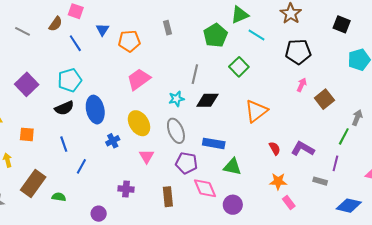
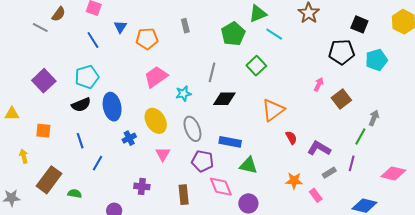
brown semicircle: (56, 24) -> (59, 14), moved
black pentagon: (298, 52) -> (342, 52), moved
cyan star: (176, 99) -> (183, 94), moved
red semicircle: (275, 148) -> (291, 138), moved
gray rectangle: (320, 181) -> (329, 173), moved, turned -48
pink rectangle: (289, 203) -> (316, 195), moved

